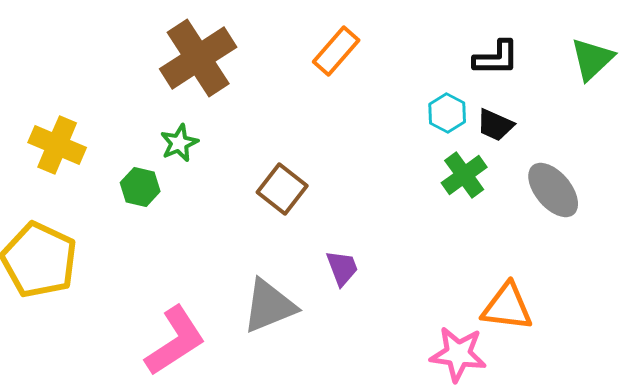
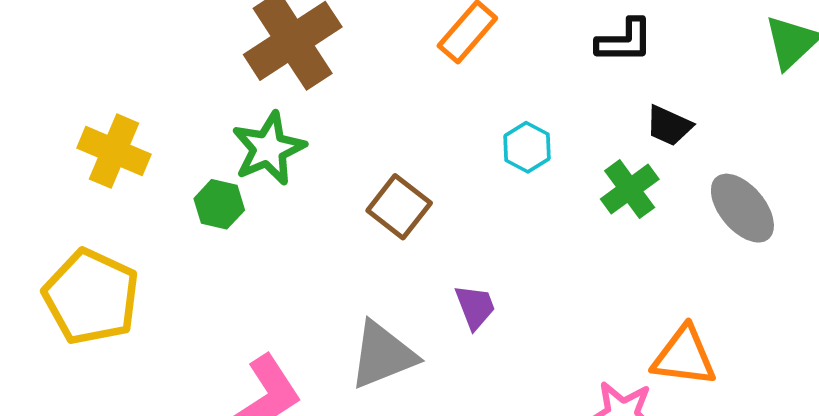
black L-shape: (496, 58) -> (625, 41), moved
cyan hexagon: (447, 113) -> (527, 147), moved
green star: (179, 143) -> (269, 149), size x1.5

